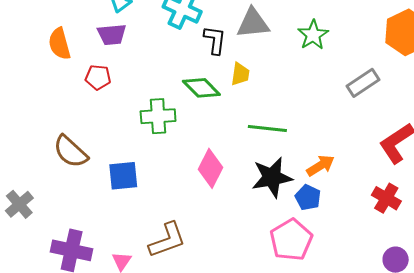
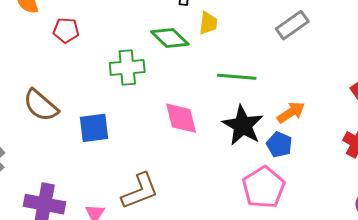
gray rectangle: (363, 83) -> (292, 25), moved
pink diamond: (211, 168) -> (181, 118), turned -39
black star: (272, 177) -> (243, 125), turned -30

